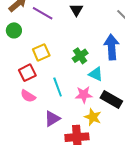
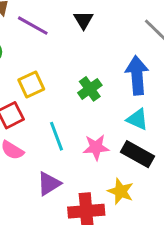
cyan triangle: (96, 74) -> (137, 119), moved
yellow star: (93, 117) -> (121, 191), moved

